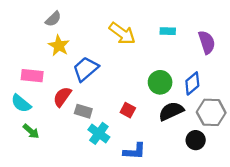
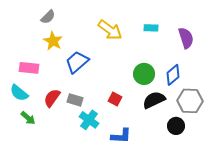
red semicircle: (62, 97) -> (52, 98), moved

